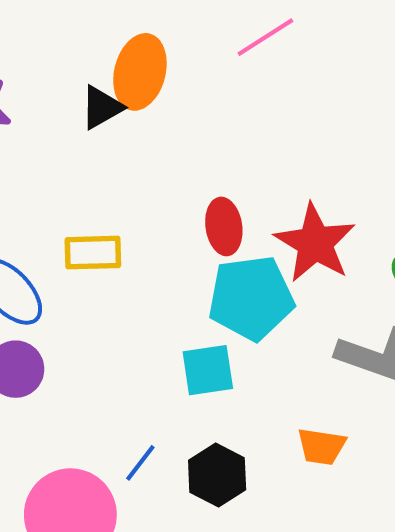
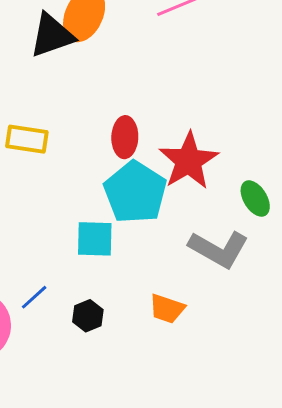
black triangle: (102, 107) -> (52, 35), size x1.4
cyan pentagon: (251, 298) -> (135, 192), turned 30
black hexagon: (217, 475) -> (88, 316), size x0.7

